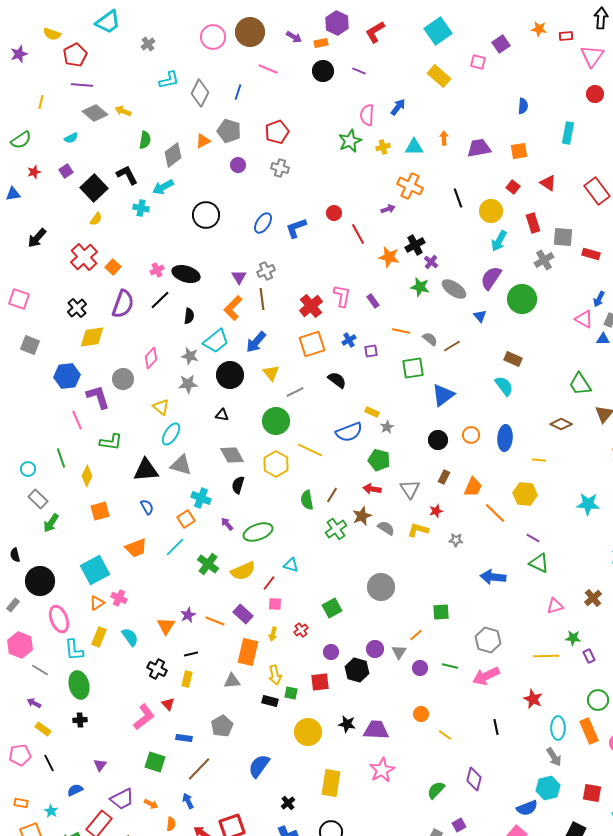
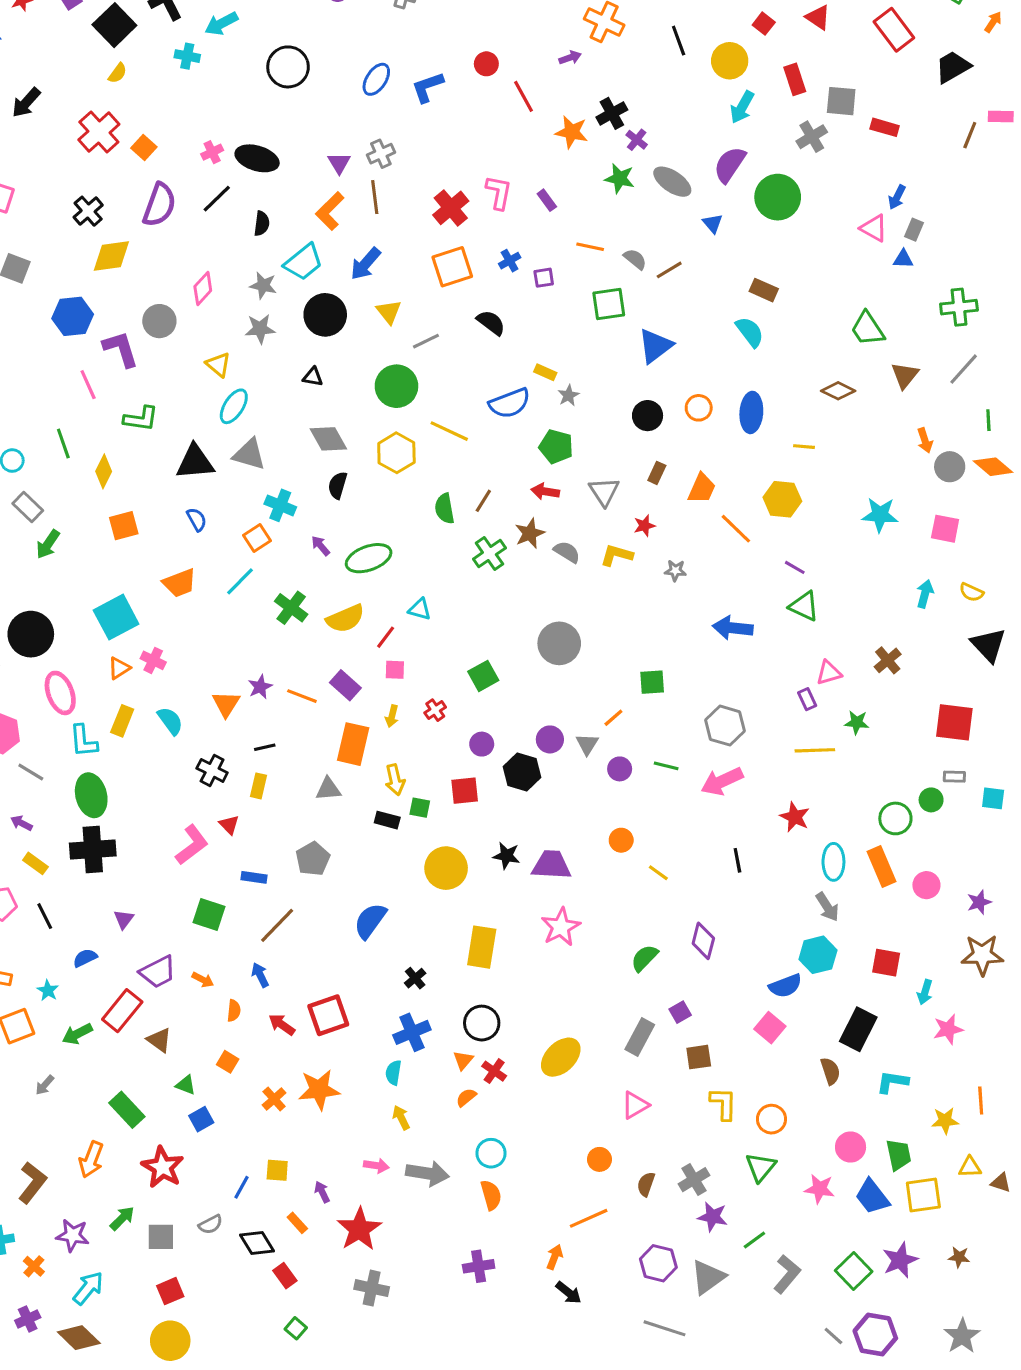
purple rectangle: (589, 656) -> (807, 699), moved
black cross: (80, 720) -> (93, 849), size x2.0

